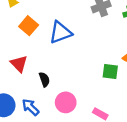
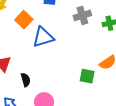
orange square: (29, 26) -> (24, 20), moved

